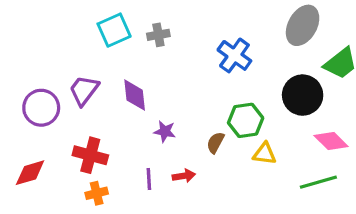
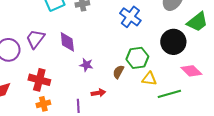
purple line: (149, 179) -> (78, 106), moved
green line: (318, 182) -> (169, 94), moved

